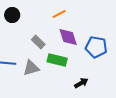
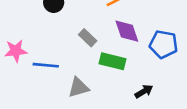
gray triangle: (31, 68) -> (78, 87), moved

